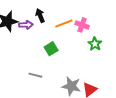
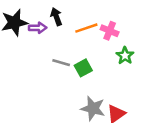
green square: (51, 49) -> (83, 68), moved
gray line: (35, 75) -> (61, 63), moved

